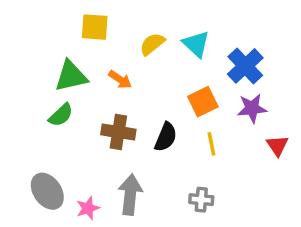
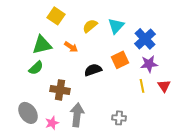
yellow square: (95, 27) -> (56, 16), turned 30
cyan triangle: (196, 44) -> (116, 26), turned 30
brown cross: (118, 132) -> (60, 90), moved
black semicircle: (166, 137) -> (93, 70), moved, turned -132
yellow line: (211, 144) -> (142, 86), moved

